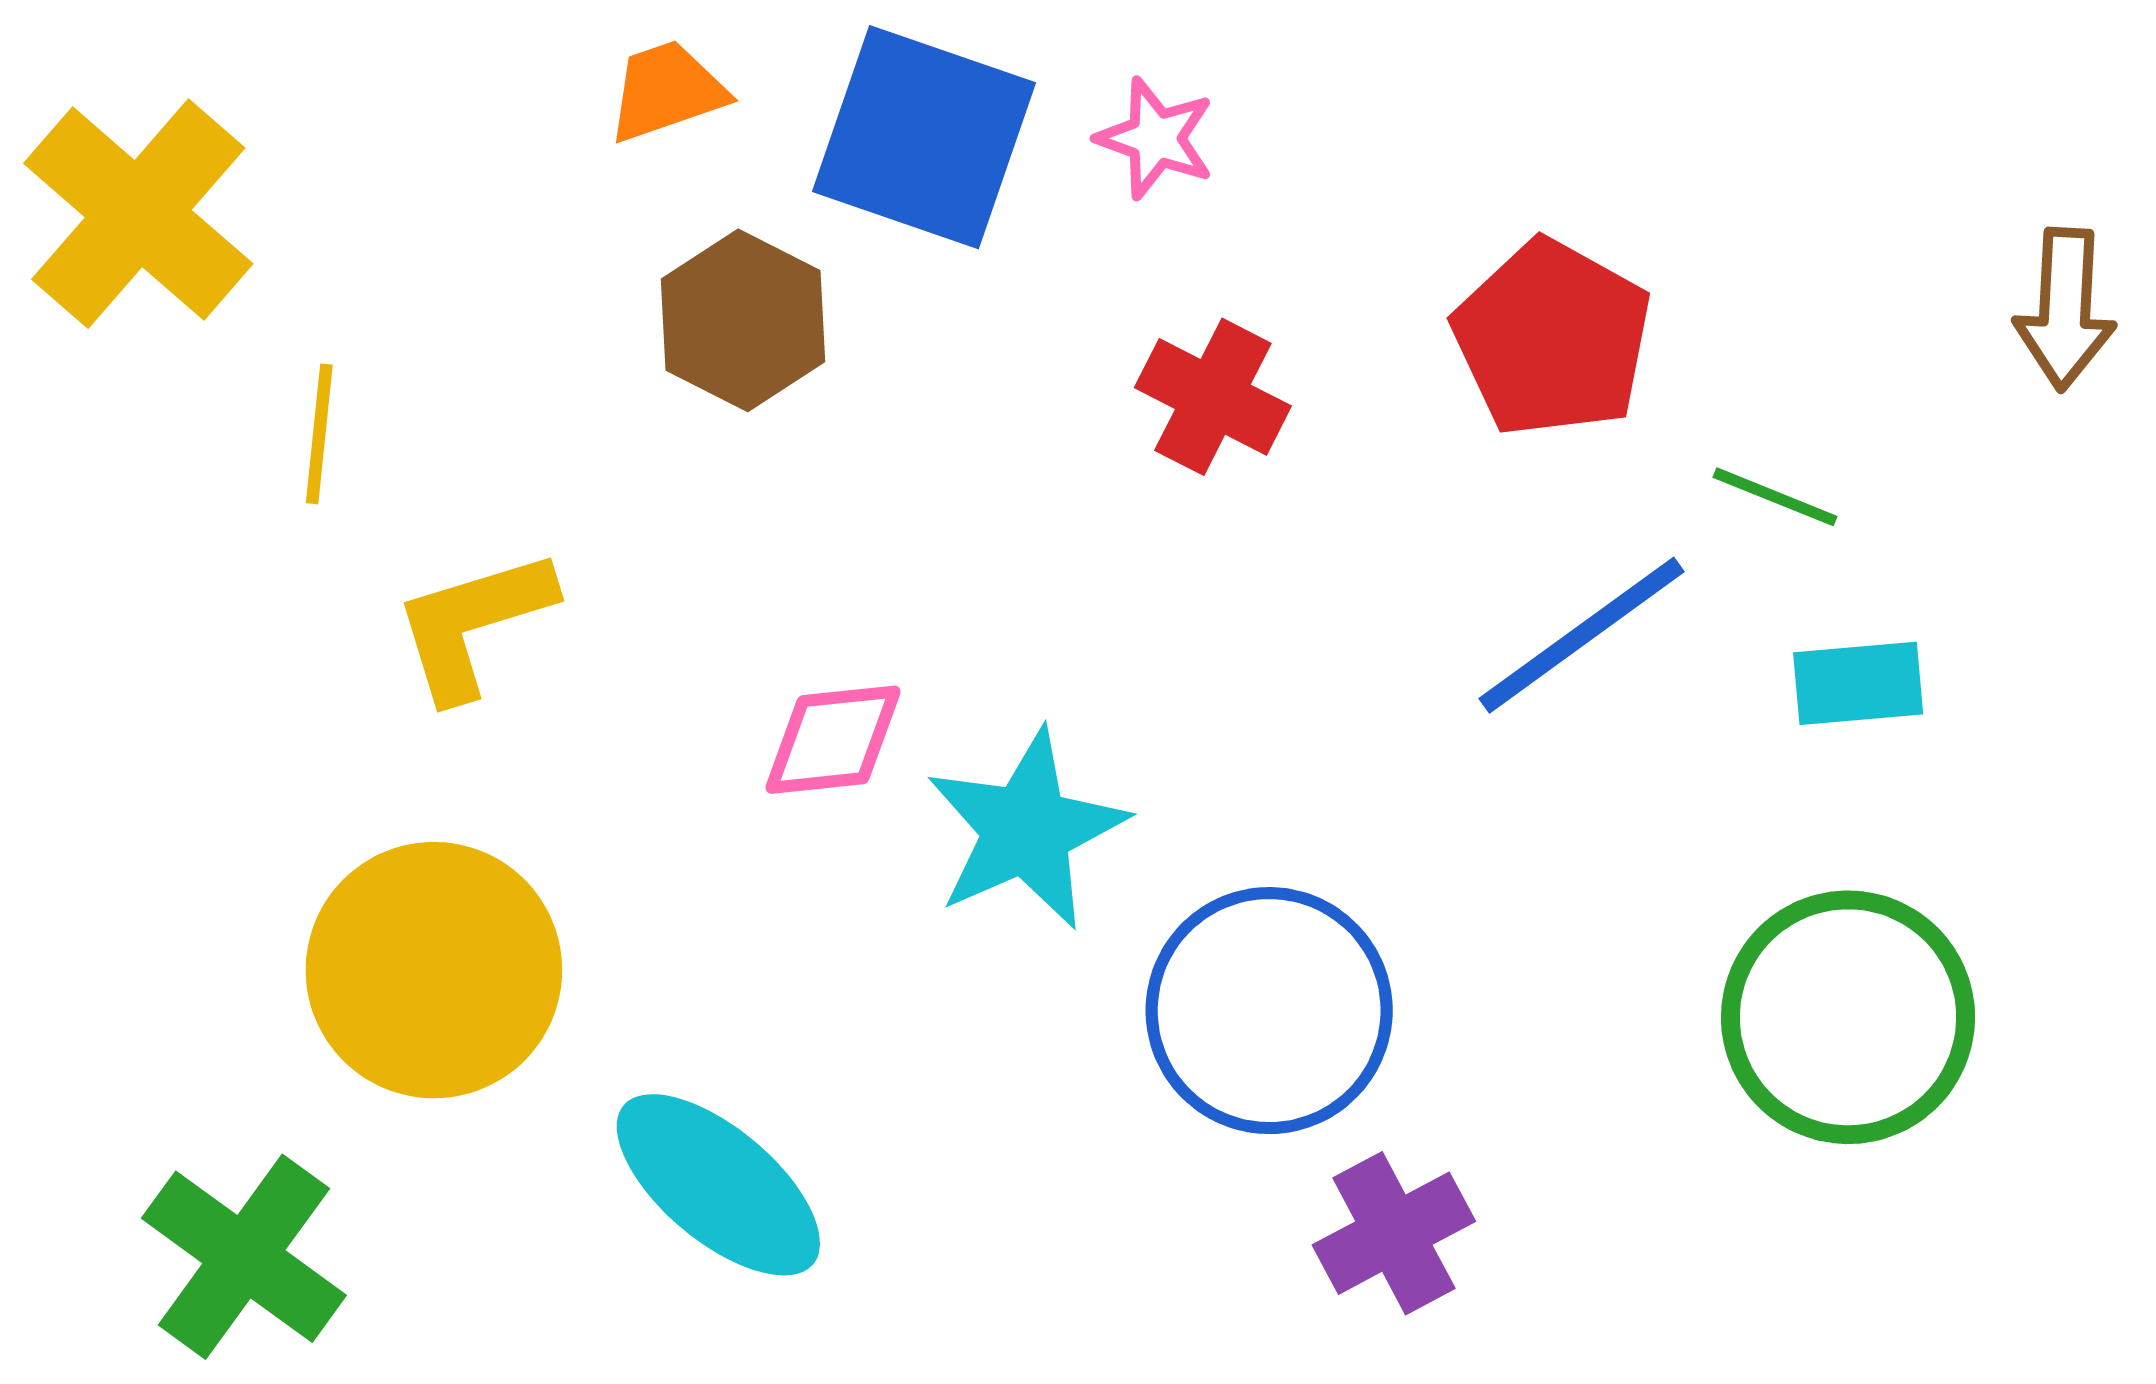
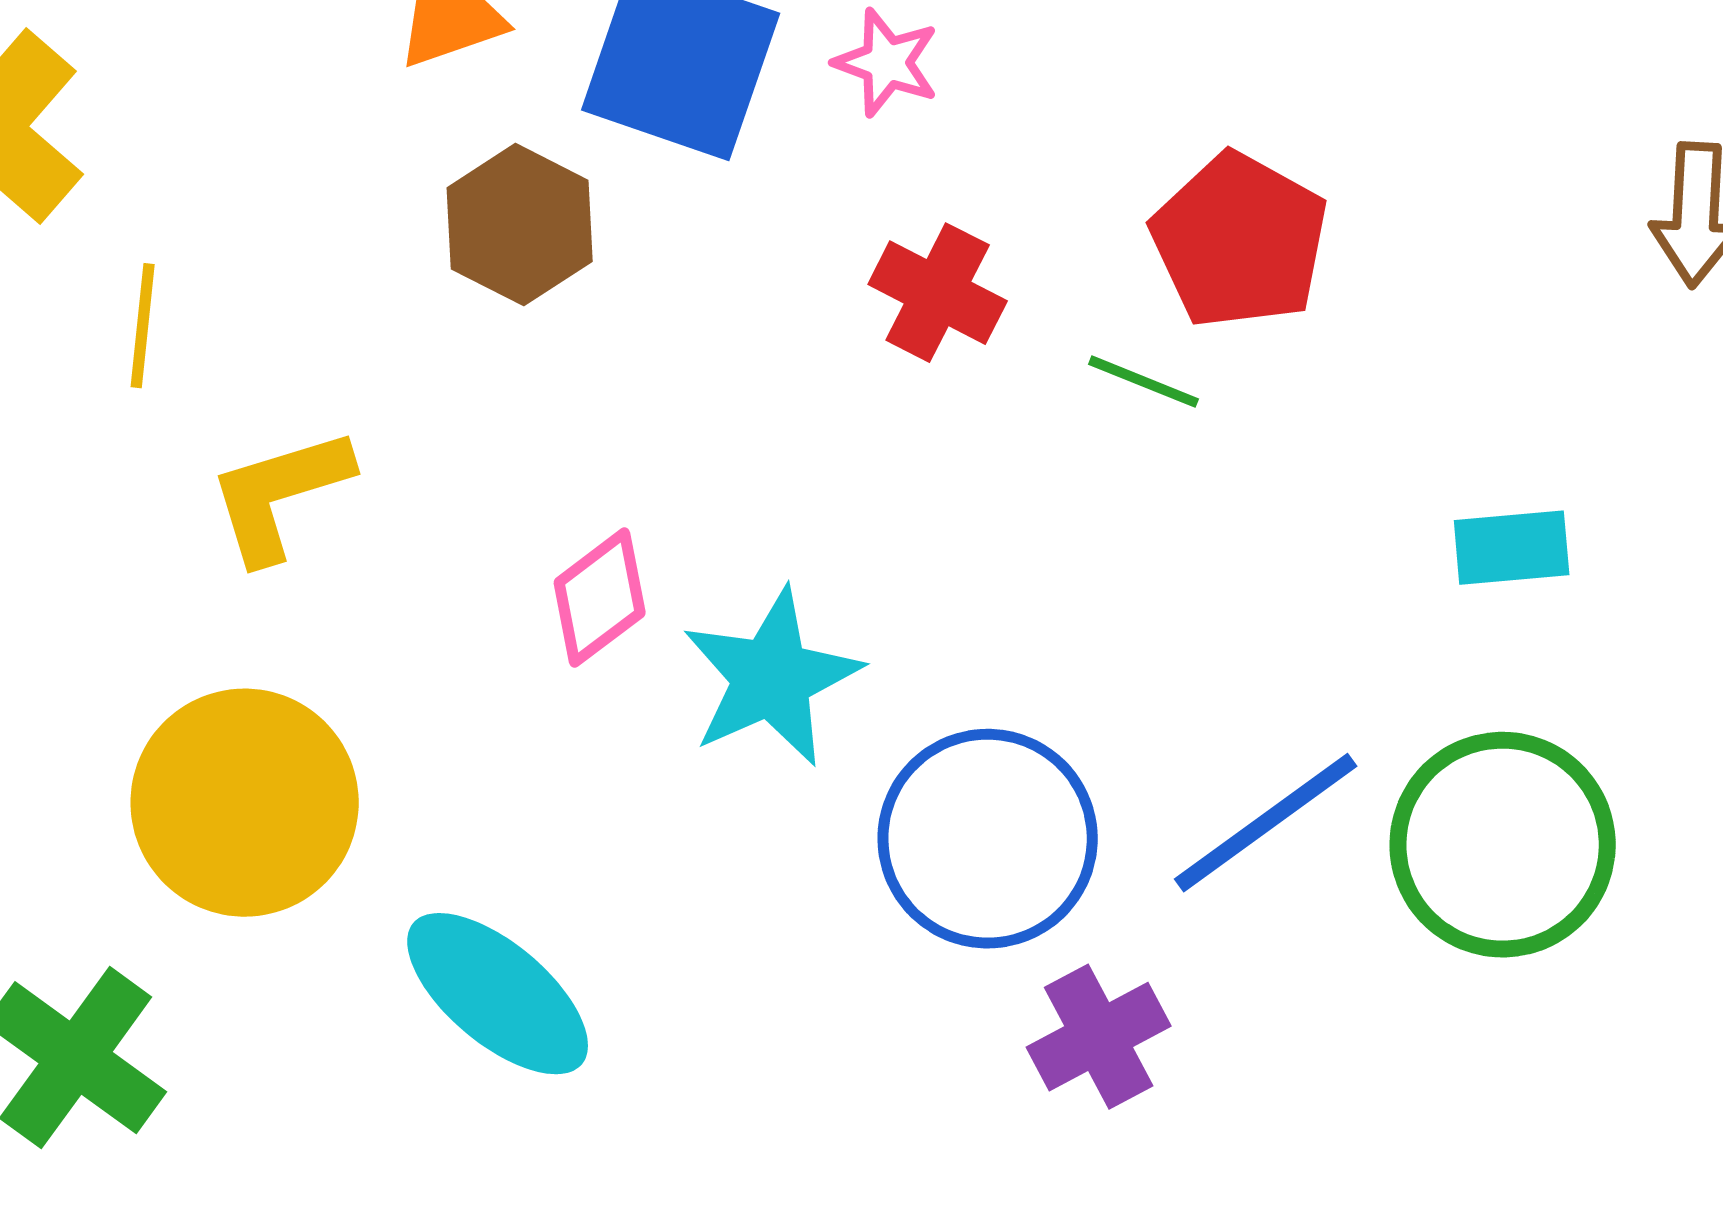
green line: (1775, 497) -> (1144, 382), moved
blue line: (1582, 635) -> (1266, 823), moved
pink diamond: (833, 740) -> (600, 598), turned -31

